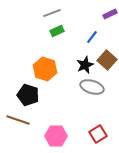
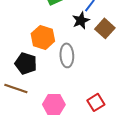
black star: (85, 65) -> (81, 20), moved
gray ellipse: (92, 87) -> (67, 55), moved, turned 70

